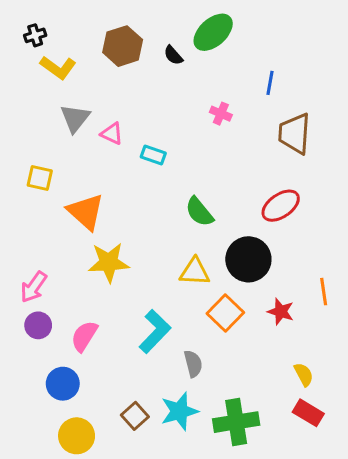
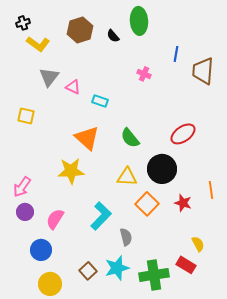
green ellipse: (213, 32) -> (139, 21), turned -52
brown trapezoid: (294, 134) -> (203, 71), moved
orange triangle: (86, 212) -> (87, 138), moved
red rectangle: (308, 413) -> (186, 265), moved

